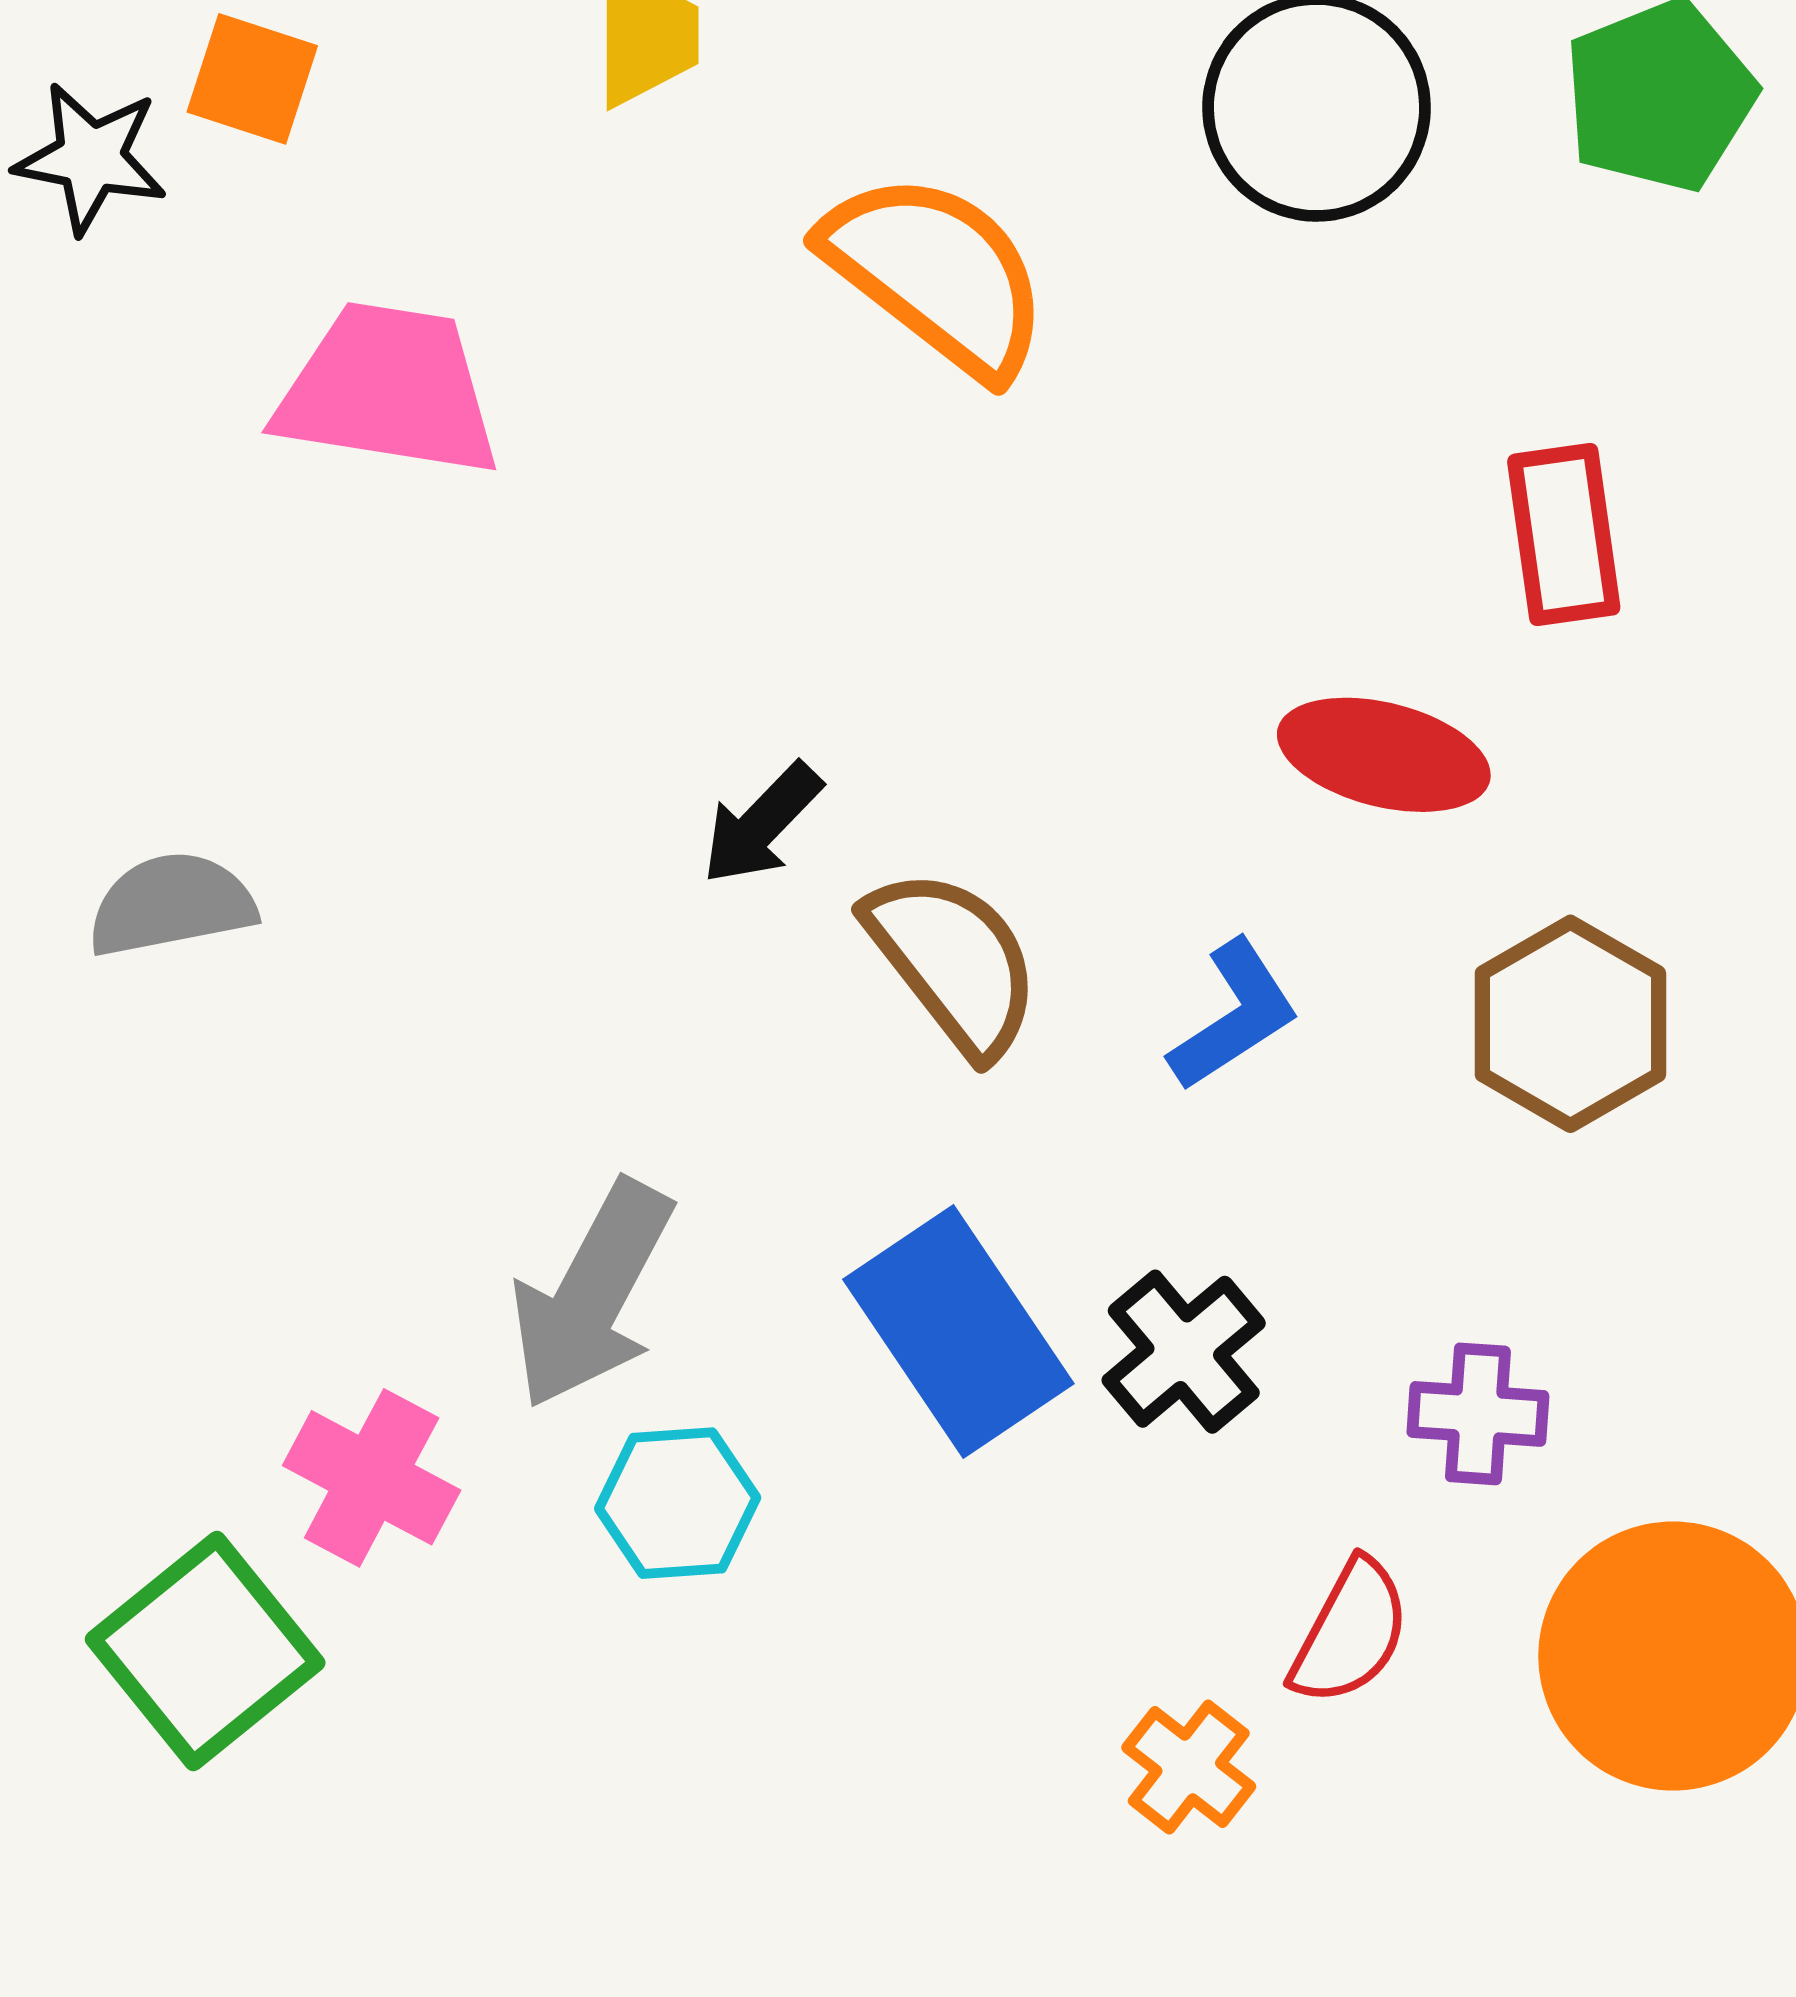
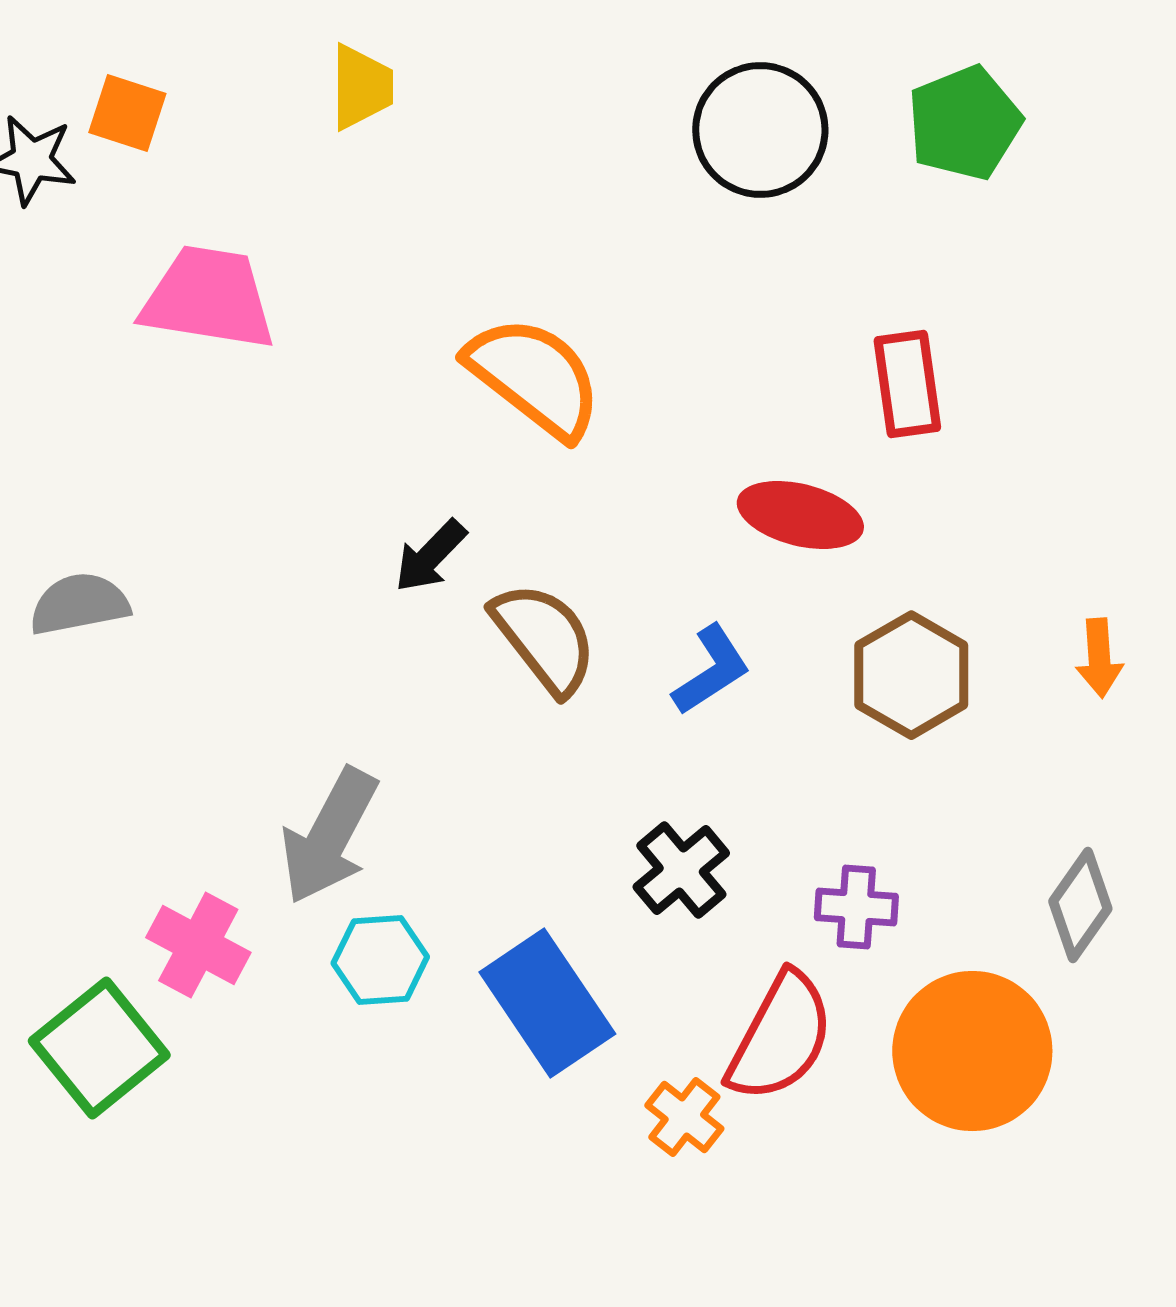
orange semicircle: (937, 274) -> (534, 377), moved
blue rectangle: (958, 1332) -> (547, 1003), moved
red semicircle: (1350, 1633) -> (780, 1037), size x1.5

